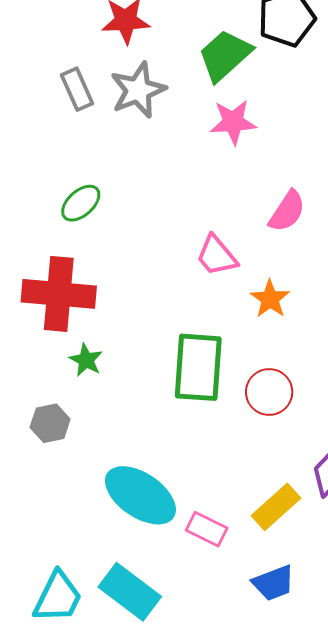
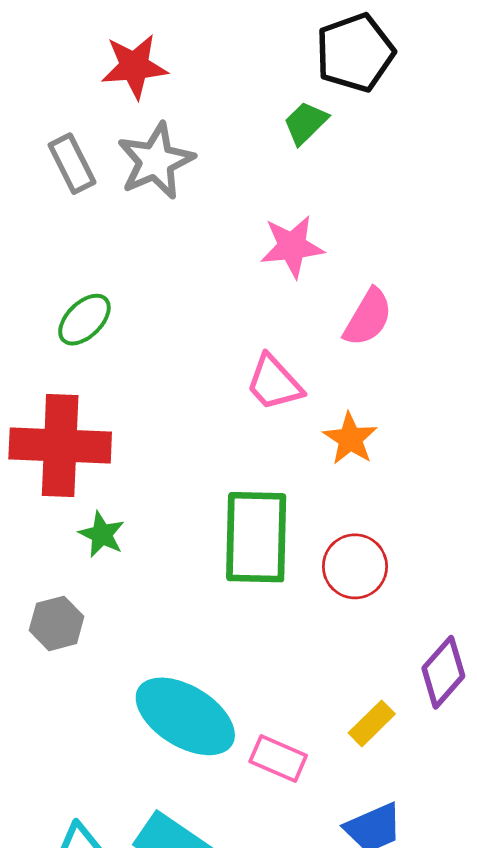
green trapezoid: (225, 55) -> (306, 123), moved, size x0.6
pink star: (233, 122) -> (292, 246), moved
yellow rectangle: (276, 507) -> (372, 723), size x0.7

